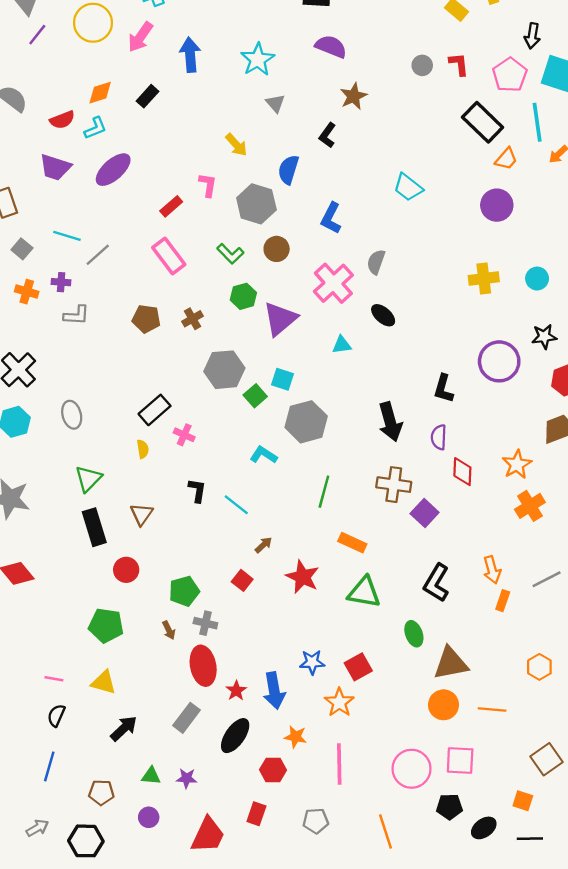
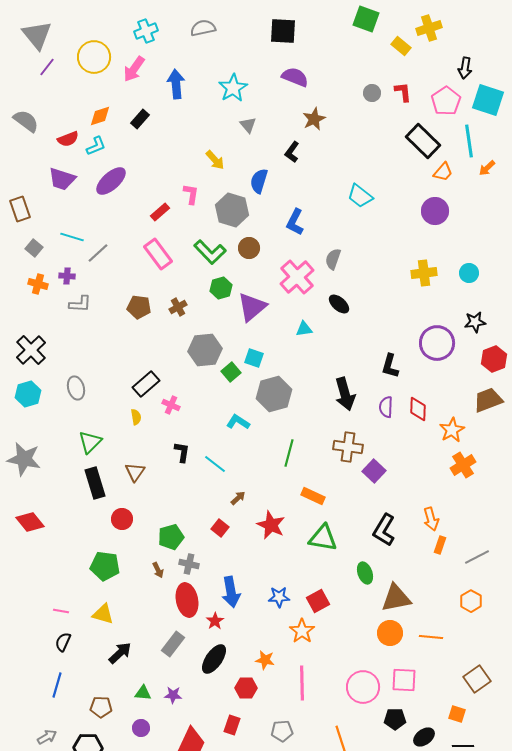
green L-shape: (230, 254) -> (210, 252), size x1.4
red diamond: (462, 472) -> (418, 409), moved
gray line: (547, 579) -> (477, 557), moved
blue arrow: (274, 691) -> (231, 592), moved

